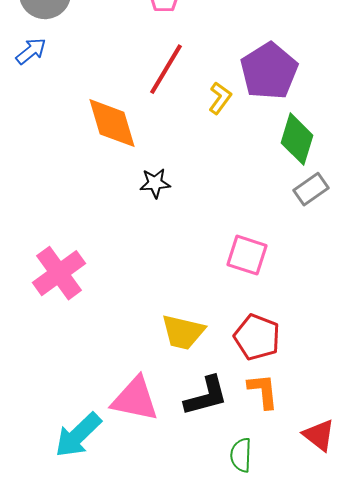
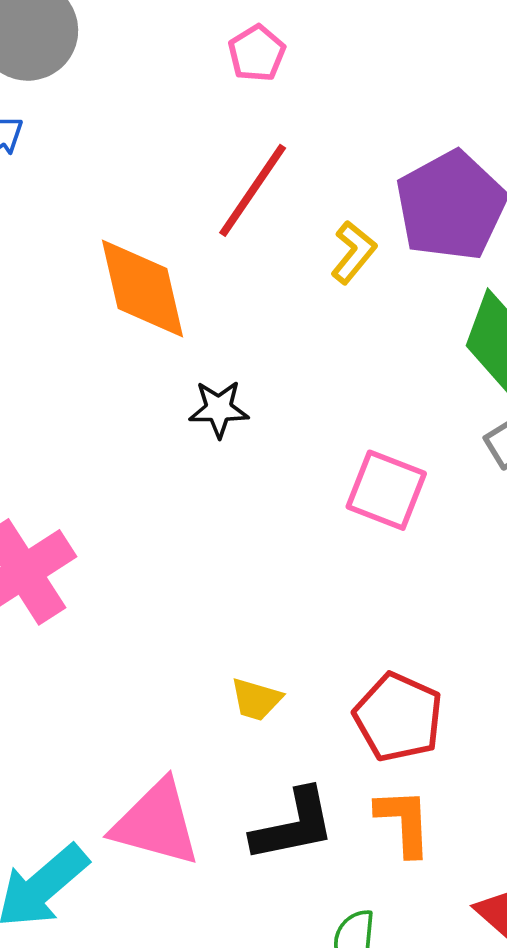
pink square: (247, 255) -> (386, 490), moved
yellow trapezoid: (183, 332) -> (256, 699), size x0.6

